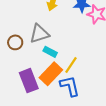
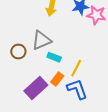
orange rectangle: (51, 74) -> (57, 79), size x0.6
purple rectangle: (29, 81) -> (36, 88), turned 75

